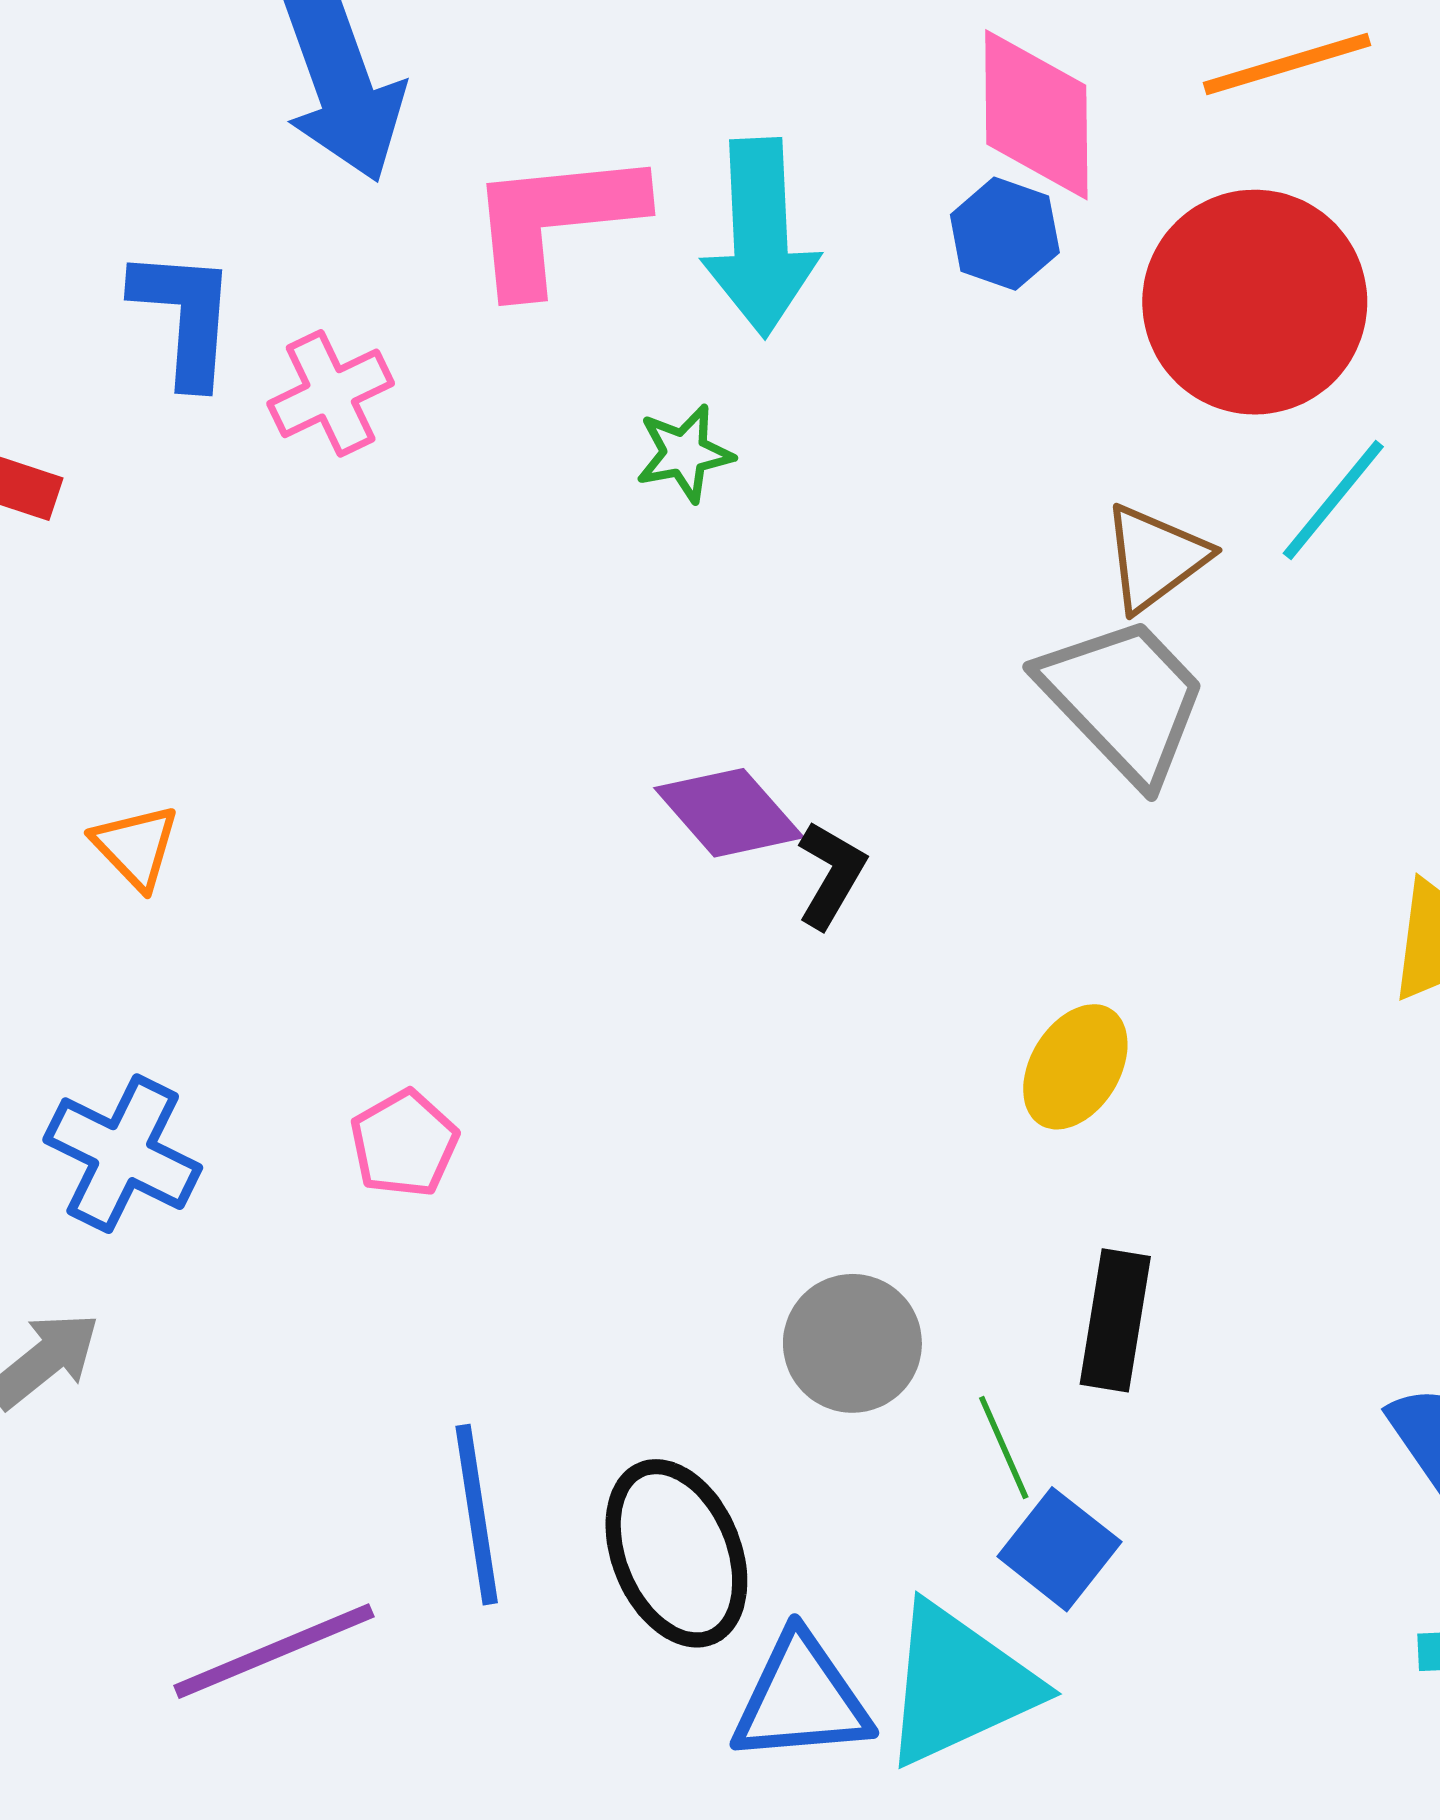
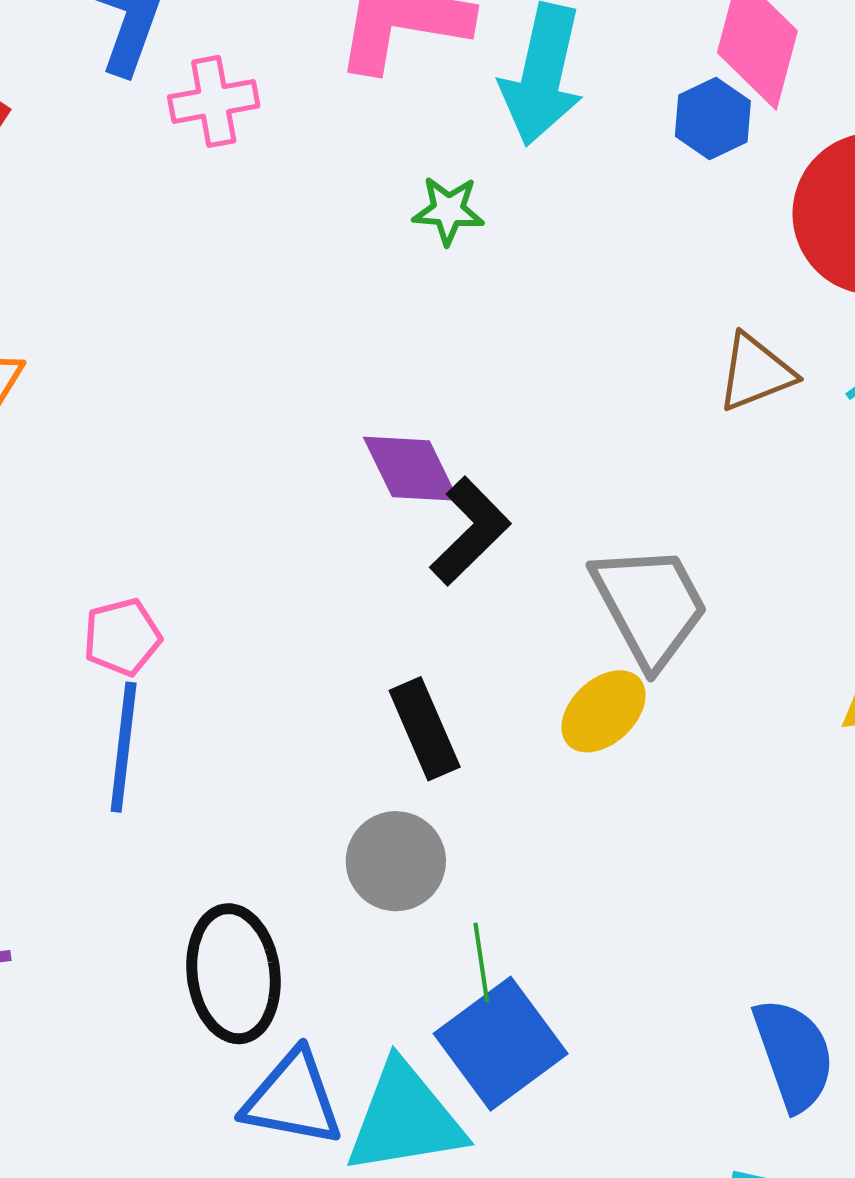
gray trapezoid: (1124, 699) -> (650, 606), moved
black L-shape: (831, 875) -> (470, 531), size x1.4
black rectangle: (1115, 1320) -> (425, 729), moved, turned -48
blue line: (477, 1515) -> (124, 747), moved
blue square: (1059, 1549) -> (501, 1044), size x1.5

